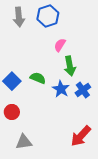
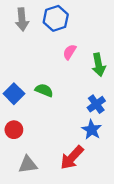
green arrow: (70, 66) -> (99, 65), moved
blue star: (61, 89) -> (92, 130), moved
red arrow: (81, 136) -> (72, 158), moved

